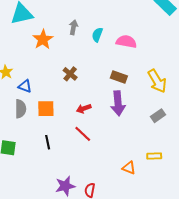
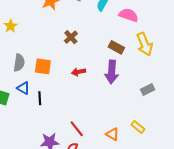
yellow arrow: (157, 81) -> (145, 44), moved
blue triangle: (25, 86) -> (23, 88), moved
red line: (83, 134) -> (77, 129), moved
yellow rectangle: (154, 156) -> (138, 127), turned 32

